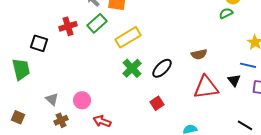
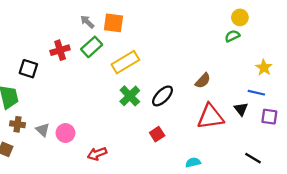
brown semicircle: (199, 54) -> (203, 81), turned -35
pink circle: (82, 100) -> (65, 133), moved
brown cross: (61, 120) -> (18, 124), moved, turned 32
red arrow: (102, 121) -> (97, 154), turned -42

